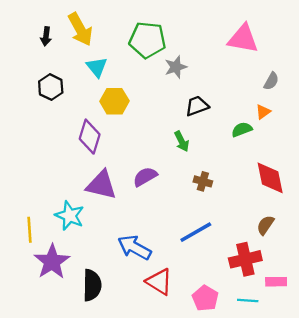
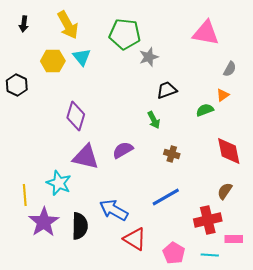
black arrow: (46, 36) -> (24, 24), moved
black hexagon: (51, 87) -> (17, 85), moved
yellow hexagon: (114, 101) -> (53, 61), moved
black semicircle: (92, 285) -> (80, 226), moved

